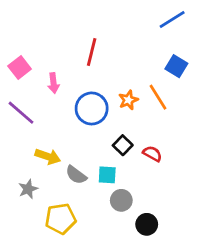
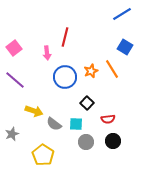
pink arrow: (53, 83) -> (47, 53), moved
red semicircle: (152, 154) -> (108, 119), moved, turned 144
gray star: (28, 189) -> (12, 134), moved
yellow pentagon: (61, 219) -> (43, 155), turned -30
black circle: (147, 224) -> (113, 141), moved

